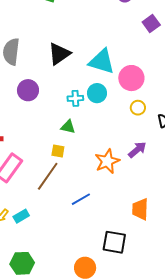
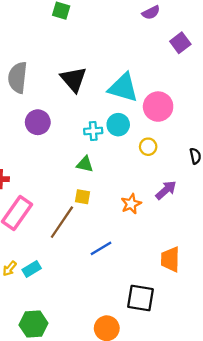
black triangle: (59, 54) -> (74, 79), turned -35
yellow circle: (138, 108) -> (148, 147), moved
yellow square: (58, 151) -> (83, 197), moved
orange star: (107, 161) -> (131, 204), size x0.7

